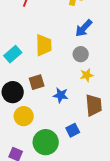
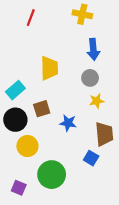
blue arrow: (84, 28) -> (93, 49), turned -48
cyan rectangle: (13, 54) -> (15, 90), moved
blue square: (73, 130) -> (91, 158), moved, turned -32

